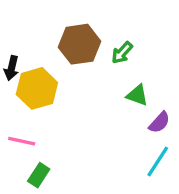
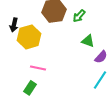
pink line: (22, 141) -> (38, 68), moved

